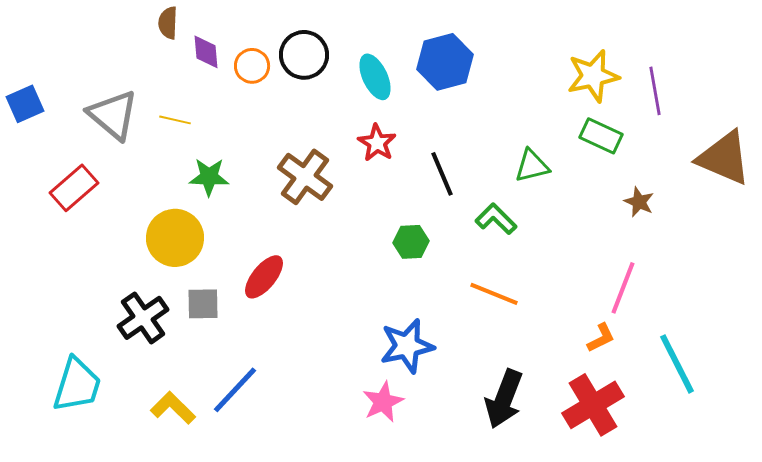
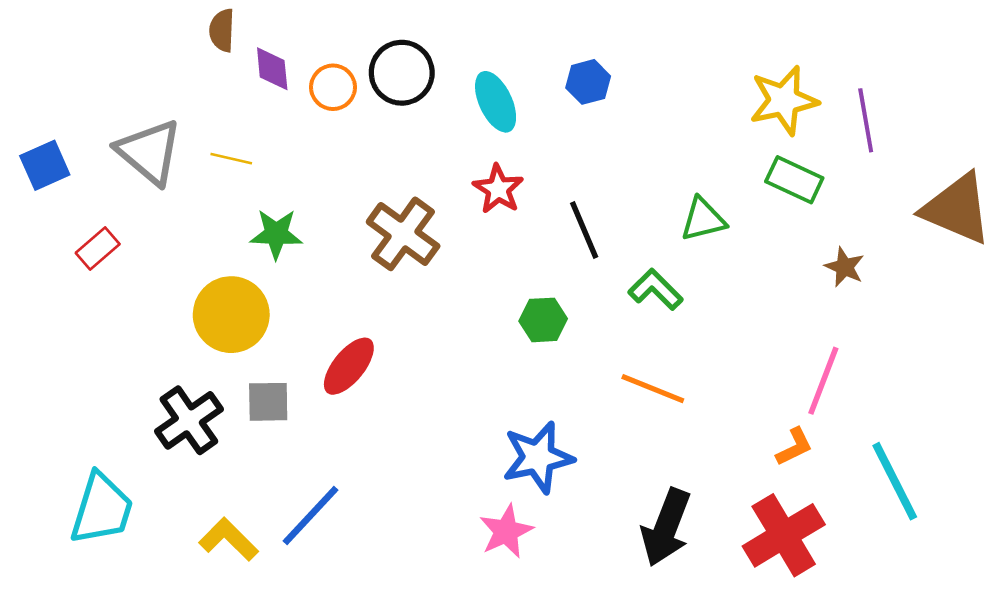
blue hexagon: (445, 62) -> (588, 82), size x0.6
blue square: (25, 104) -> (45, 165), moved
red rectangle: (74, 188) -> (98, 249), size x0.7

